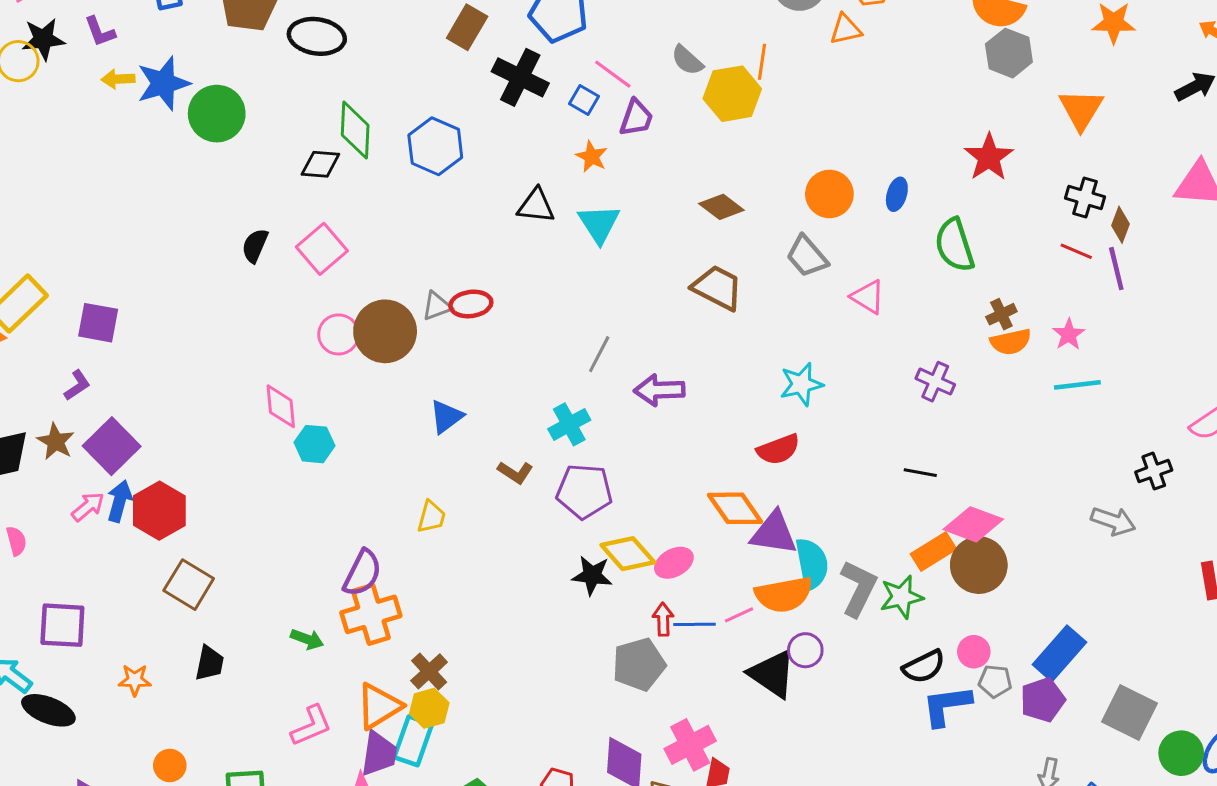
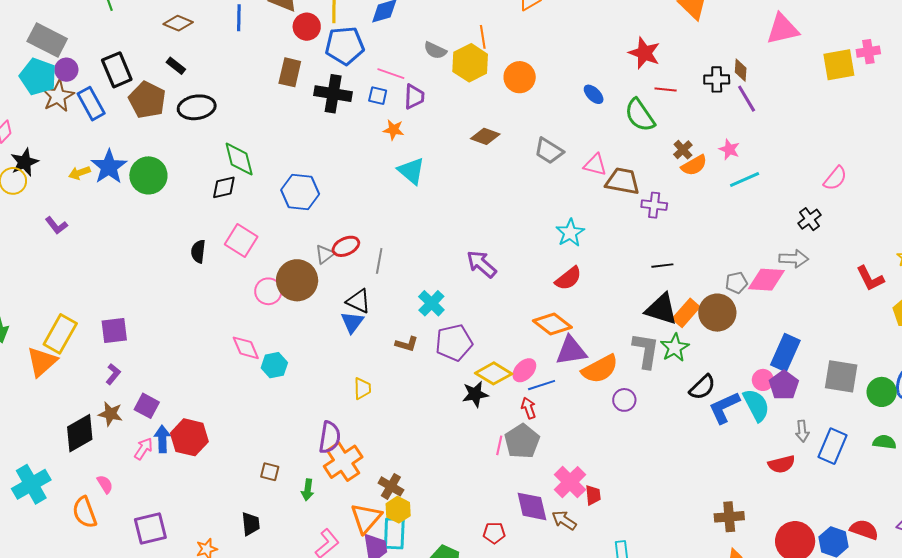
purple L-shape: (100, 32) -> (56, 225), moved
blue hexagon: (435, 146) -> (300, 192), moved
orange circle: (829, 194) -> (520, 77), moved
blue ellipse: (897, 194) -> (594, 94), turned -45
black cross: (1085, 197) -> (717, 79), moved
black triangle: (536, 206) -> (358, 301), moved, turned 36
red line: (1076, 251) -> (666, 89), moved
brown trapezoid: (717, 288) -> (623, 181), moved
gray line: (599, 354) -> (379, 261), moved
purple arrow: (659, 390) -> (482, 264), turned 60
purple square: (112, 446) -> (147, 406), size x0.7
pink diamond: (973, 524) -> (766, 280), moved
purple triangle: (774, 533) -> (571, 351), moved
cyan semicircle: (812, 564) -> (756, 405), moved
brown square: (189, 585) -> (270, 472), moved, size x0.6
pink line: (739, 615) -> (499, 445), moved, turned -36
blue line: (695, 624) -> (542, 385), moved
green arrow: (307, 639) -> (308, 490), turned 95
pink circle: (974, 652) -> (763, 380), moved
black triangle: (772, 674) -> (661, 309), moved
gray pentagon: (995, 681) -> (736, 283), moved

